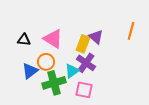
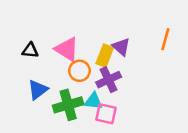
orange circle: (46, 62) -> (79, 71), moved
purple cross: (86, 63) -> (109, 80), turned 30
cyan triangle: (72, 71) -> (93, 101), moved, turned 42

